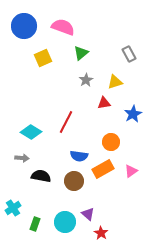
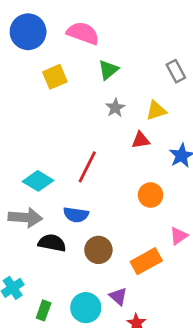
blue semicircle: (79, 156) -> (76, 215), moved
gray arrow: (22, 158) -> (25, 218), size x1.6
orange rectangle: (103, 169) -> (146, 261), moved

